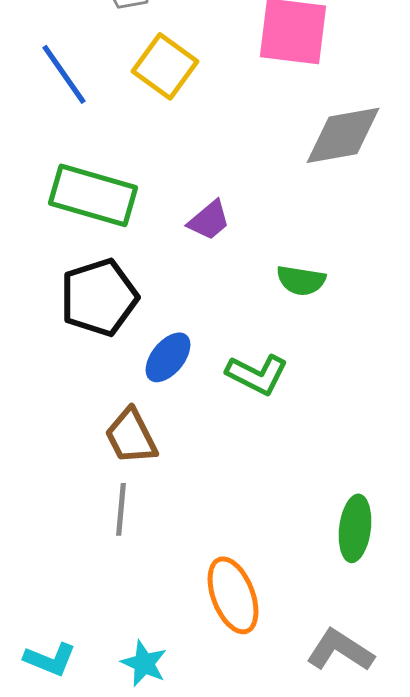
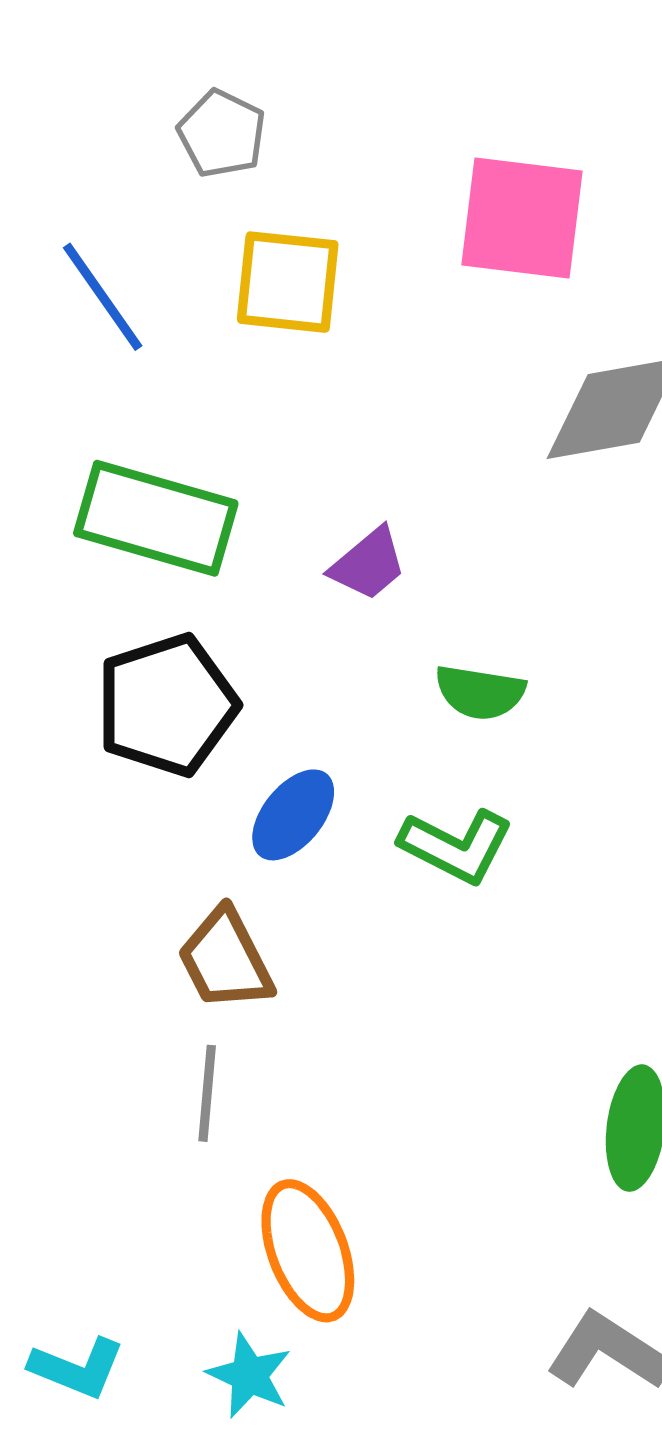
yellow square: (165, 66) -> (288, 282), turned -30
green semicircle: (301, 280) -> (480, 692), moved
orange ellipse: (233, 595) -> (308, 1251), moved

